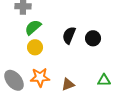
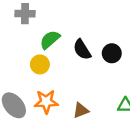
green semicircle: (33, 27) -> (50, 40), moved
black semicircle: (69, 35) -> (82, 50), turned -54

